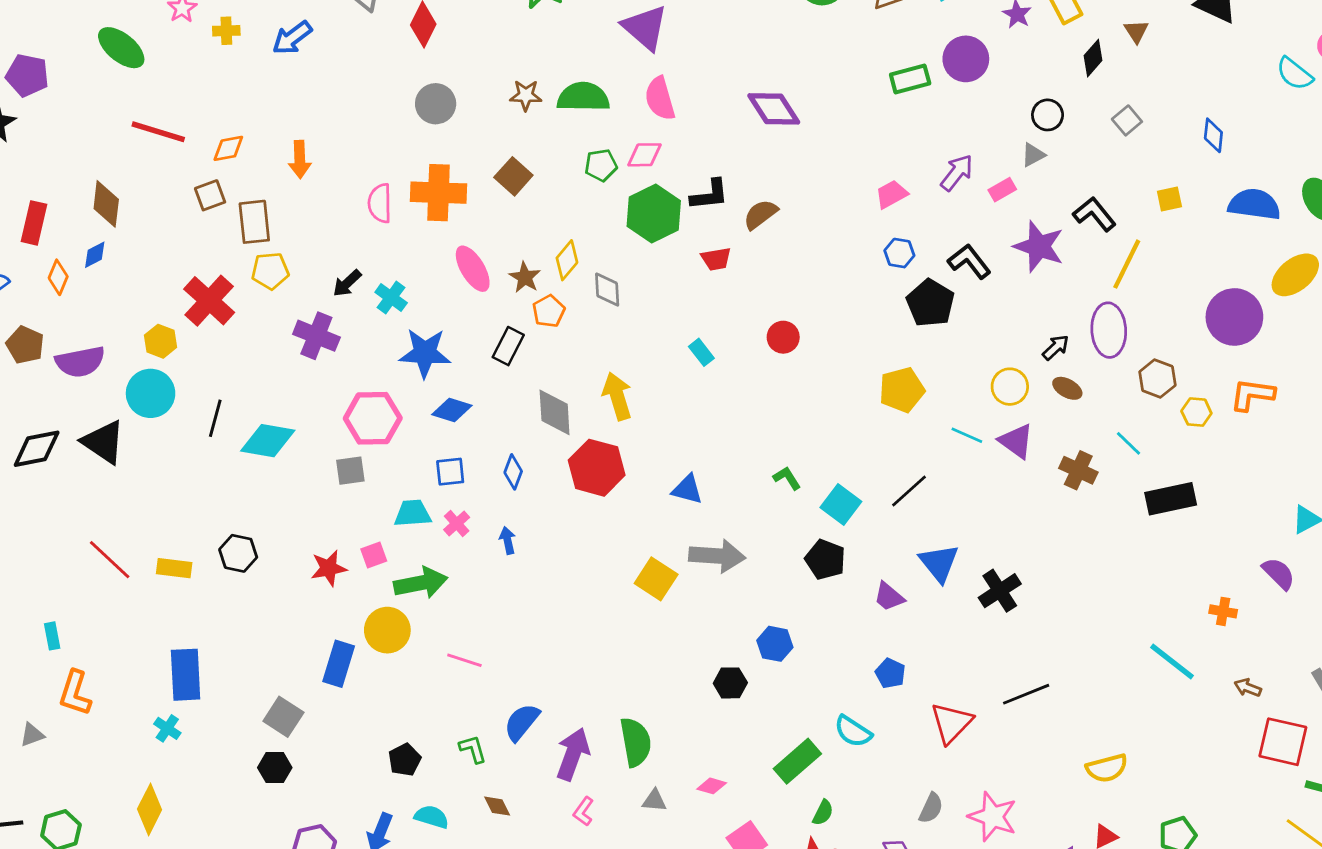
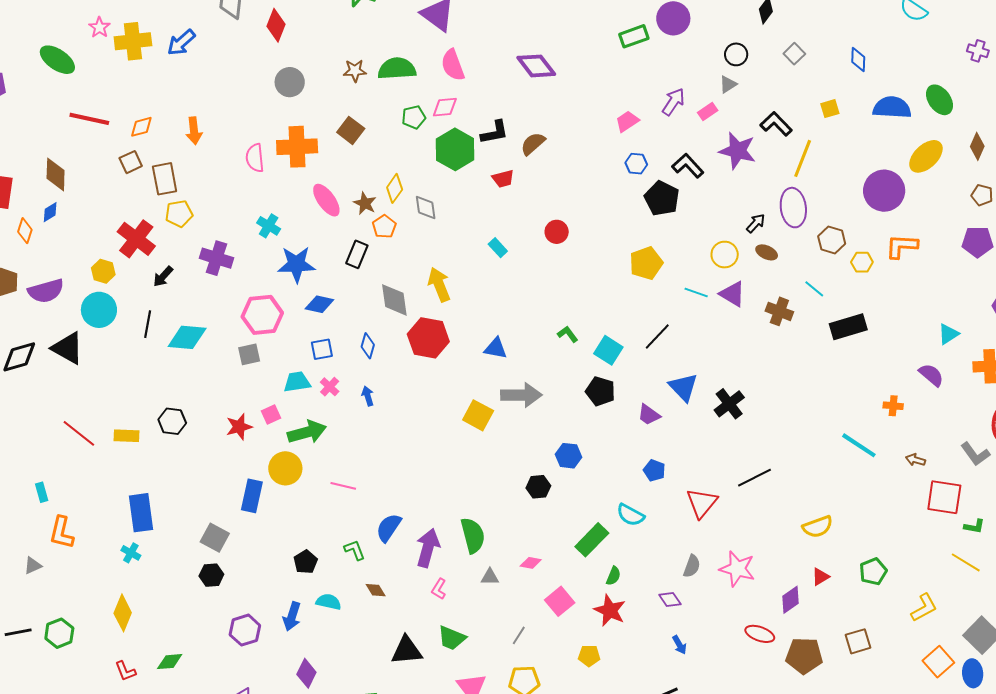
yellow cross: (226, 31) -> (133, 41), size x1.8
black arrow: (347, 283) -> (163, 276), moved

